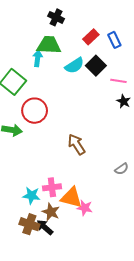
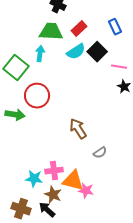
red rectangle: (91, 37) -> (79, 29), moved
cyan arrow: (38, 58) -> (40, 54), moved
gray semicircle: (122, 169) -> (100, 153), moved
brown cross: (29, 224) -> (21, 209), moved

